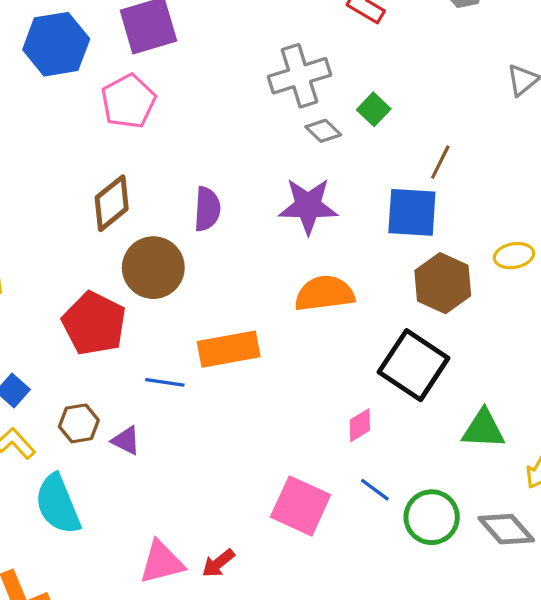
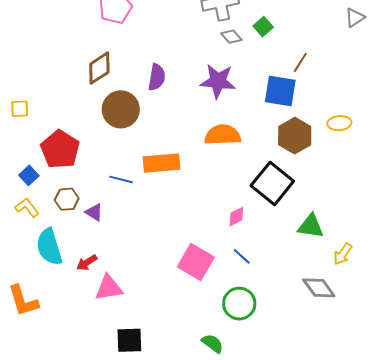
red pentagon: (94, 323) -> (60, 149), moved
green circle: (432, 517) -> (239, 304), moved
red arrow: (218, 563) -> (87, 263), moved

